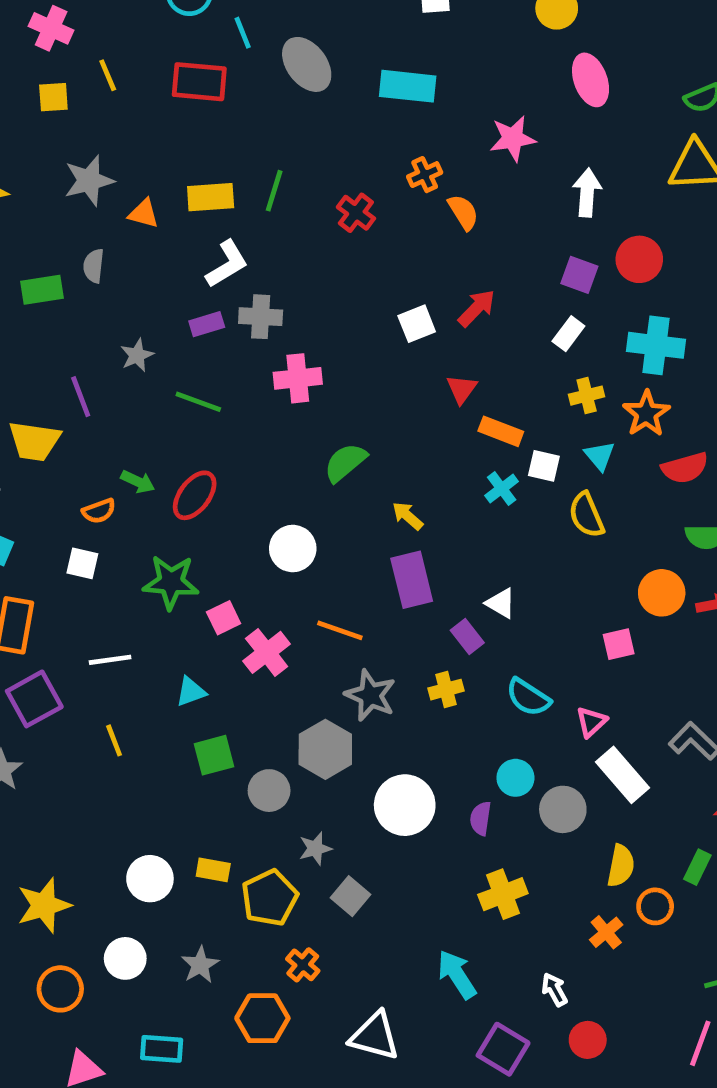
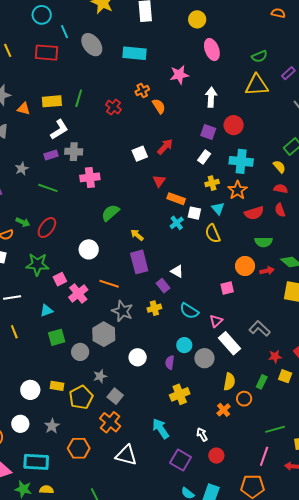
white circle: (405, 805) -> (138, 357), size x0.7
orange cross: (303, 965) -> (110, 422), moved, size x1.5
cyan rectangle: (162, 1049) -> (36, 462), size x1.4

